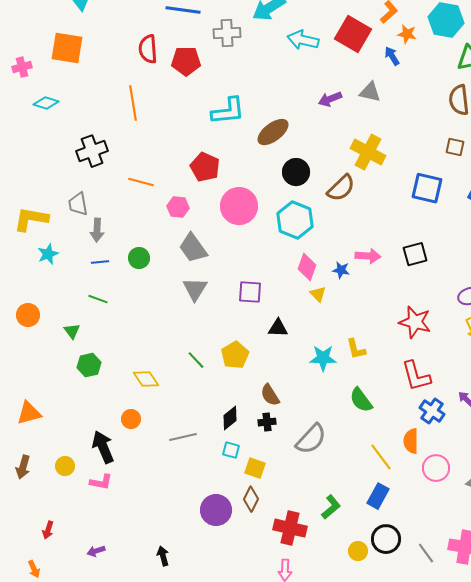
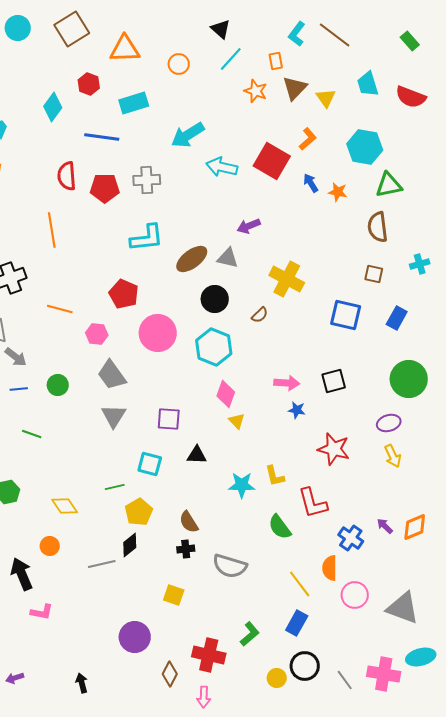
gray cross: (227, 33) -> (147, 180), moved
orange star: (407, 34) -> (338, 192), moved
gray triangle: (370, 92) -> (228, 258), moved
brown semicircle: (341, 188) -> (260, 315), size x0.6
gray arrow: (97, 230) -> (16, 357), turned -55
blue star: (341, 270) -> (297, 410), moved
green line: (98, 299) -> (32, 434), moved
yellow pentagon: (235, 355) -> (139, 512), moved
green line: (196, 360) -> (115, 487), turned -60
red L-shape: (416, 376) -> (313, 503), moved
black diamond: (230, 418) -> (130, 545), moved
gray semicircle: (311, 439) -> (230, 566), turned 64
cyan square: (231, 450) -> (150, 464), moved, size x1.4
pink L-shape: (101, 482) -> (42, 612), moved
brown diamond: (251, 499) -> (170, 674), moved

